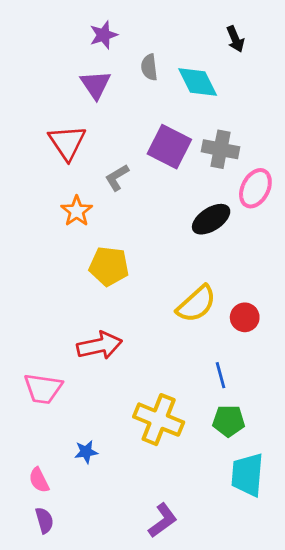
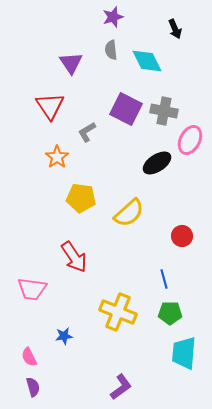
purple star: (104, 35) -> (113, 17), moved
yellow semicircle: (196, 304) -> (129, 213), moved
red arrow: (99, 346) -> (74, 257), turned 68

